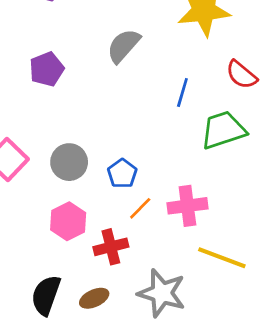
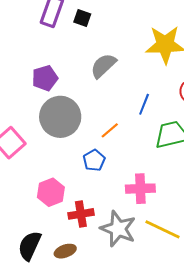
gray circle: (69, 162) -> (60, 117), moved, size x1.5
orange line: (140, 208) -> (110, 130), moved
gray star: (162, 293) -> (118, 229), moved

